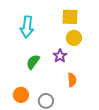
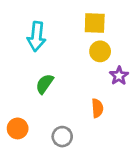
purple star: (60, 56) -> (119, 76), moved
orange circle: (21, 95) -> (18, 128), moved

